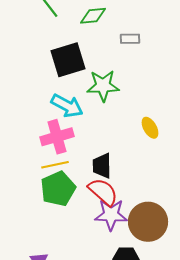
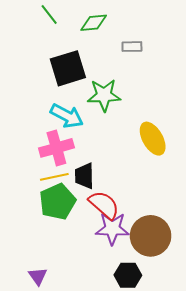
yellow ellipse: (150, 128) -> (153, 139), size x1.5
black trapezoid: (102, 166) -> (84, 176), moved

